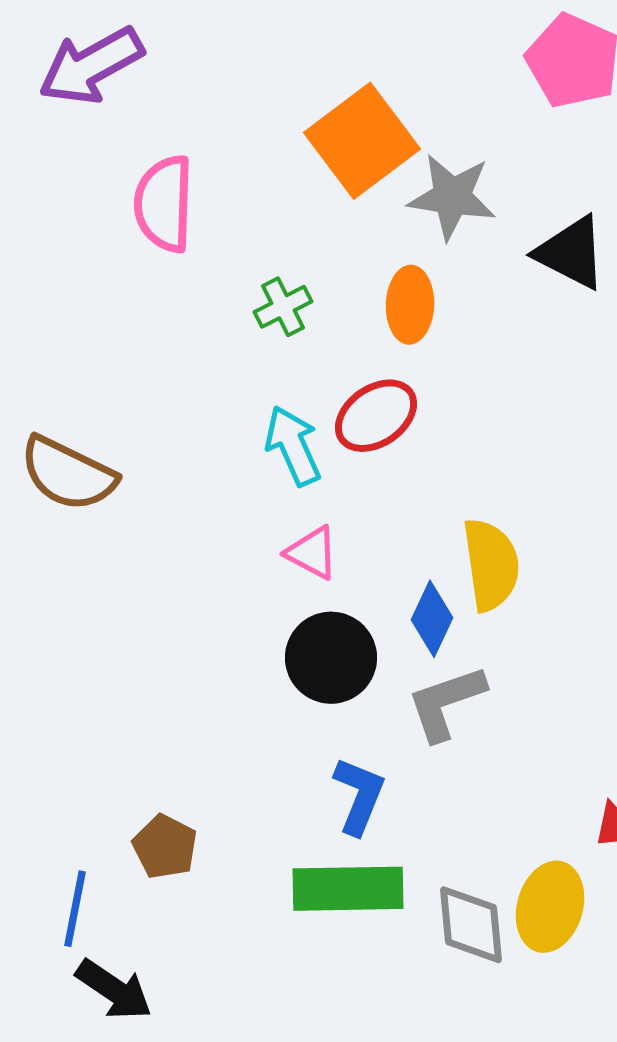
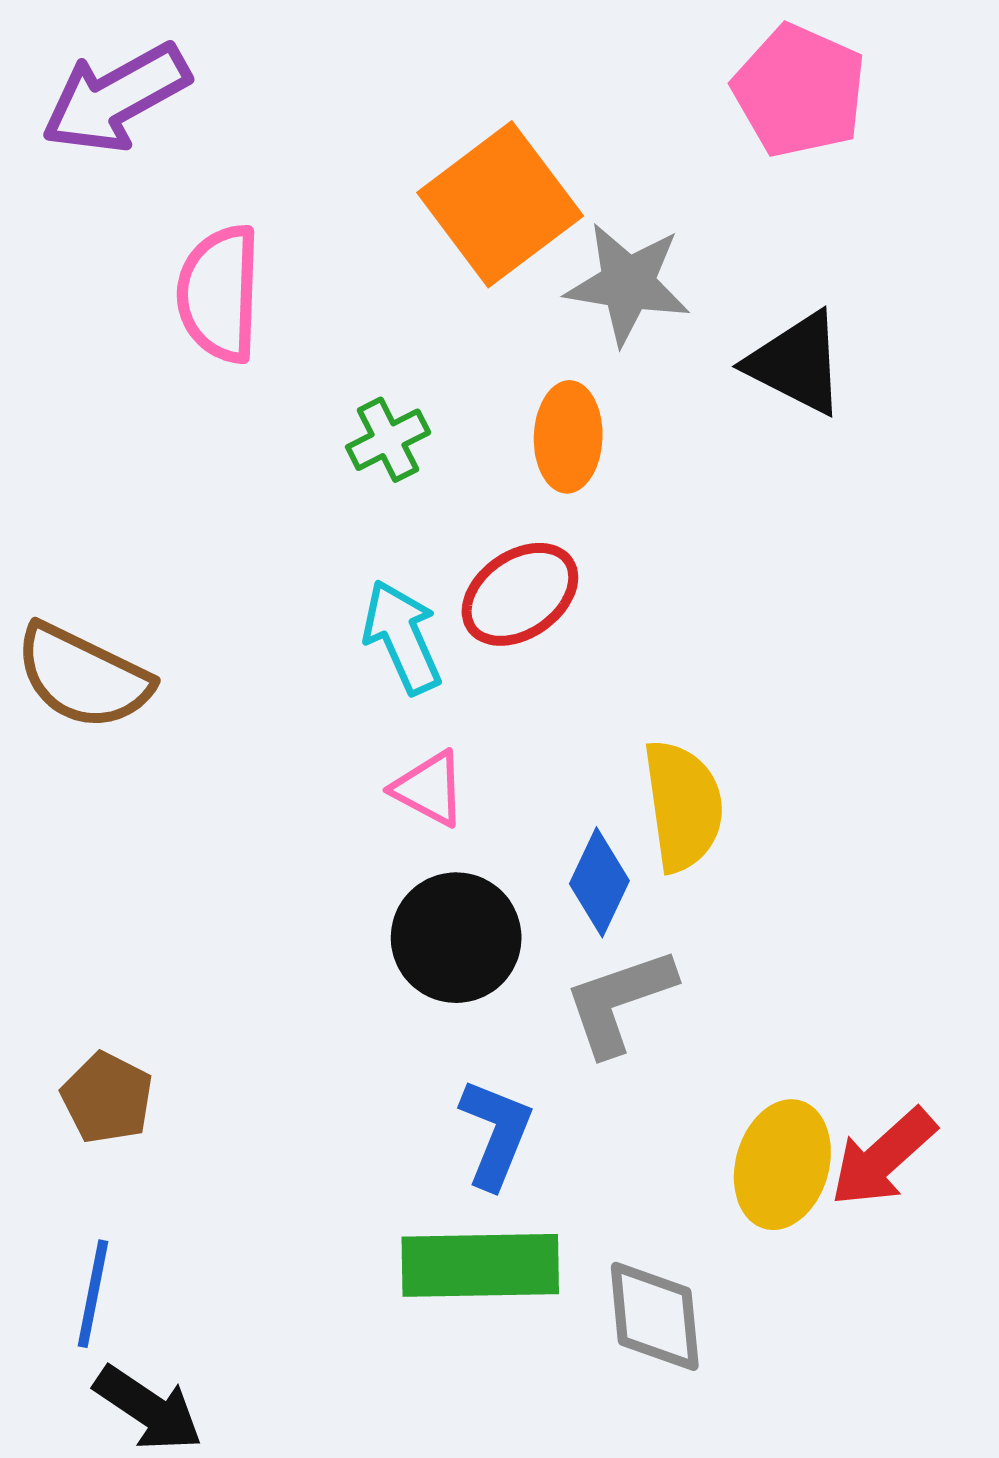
brown pentagon: (165, 847) -> (107, 1098), moved
yellow ellipse: (550, 907) -> (782, 1165), moved

